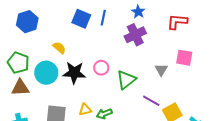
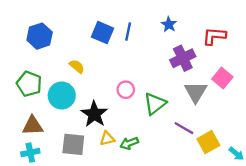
purple cross: (135, 35) -> (183, 58), moved
pink square: (184, 58) -> (222, 78), turned 30
gray triangle: (161, 70) -> (196, 92), size x1.5
black star: (74, 73) -> (94, 114), moved, turned 30
brown triangle: (20, 88) -> (33, 126), moved

